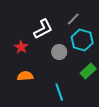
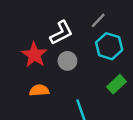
red star: (21, 47) -> (34, 55), size x1.5
gray circle: (59, 52) -> (67, 61), moved

